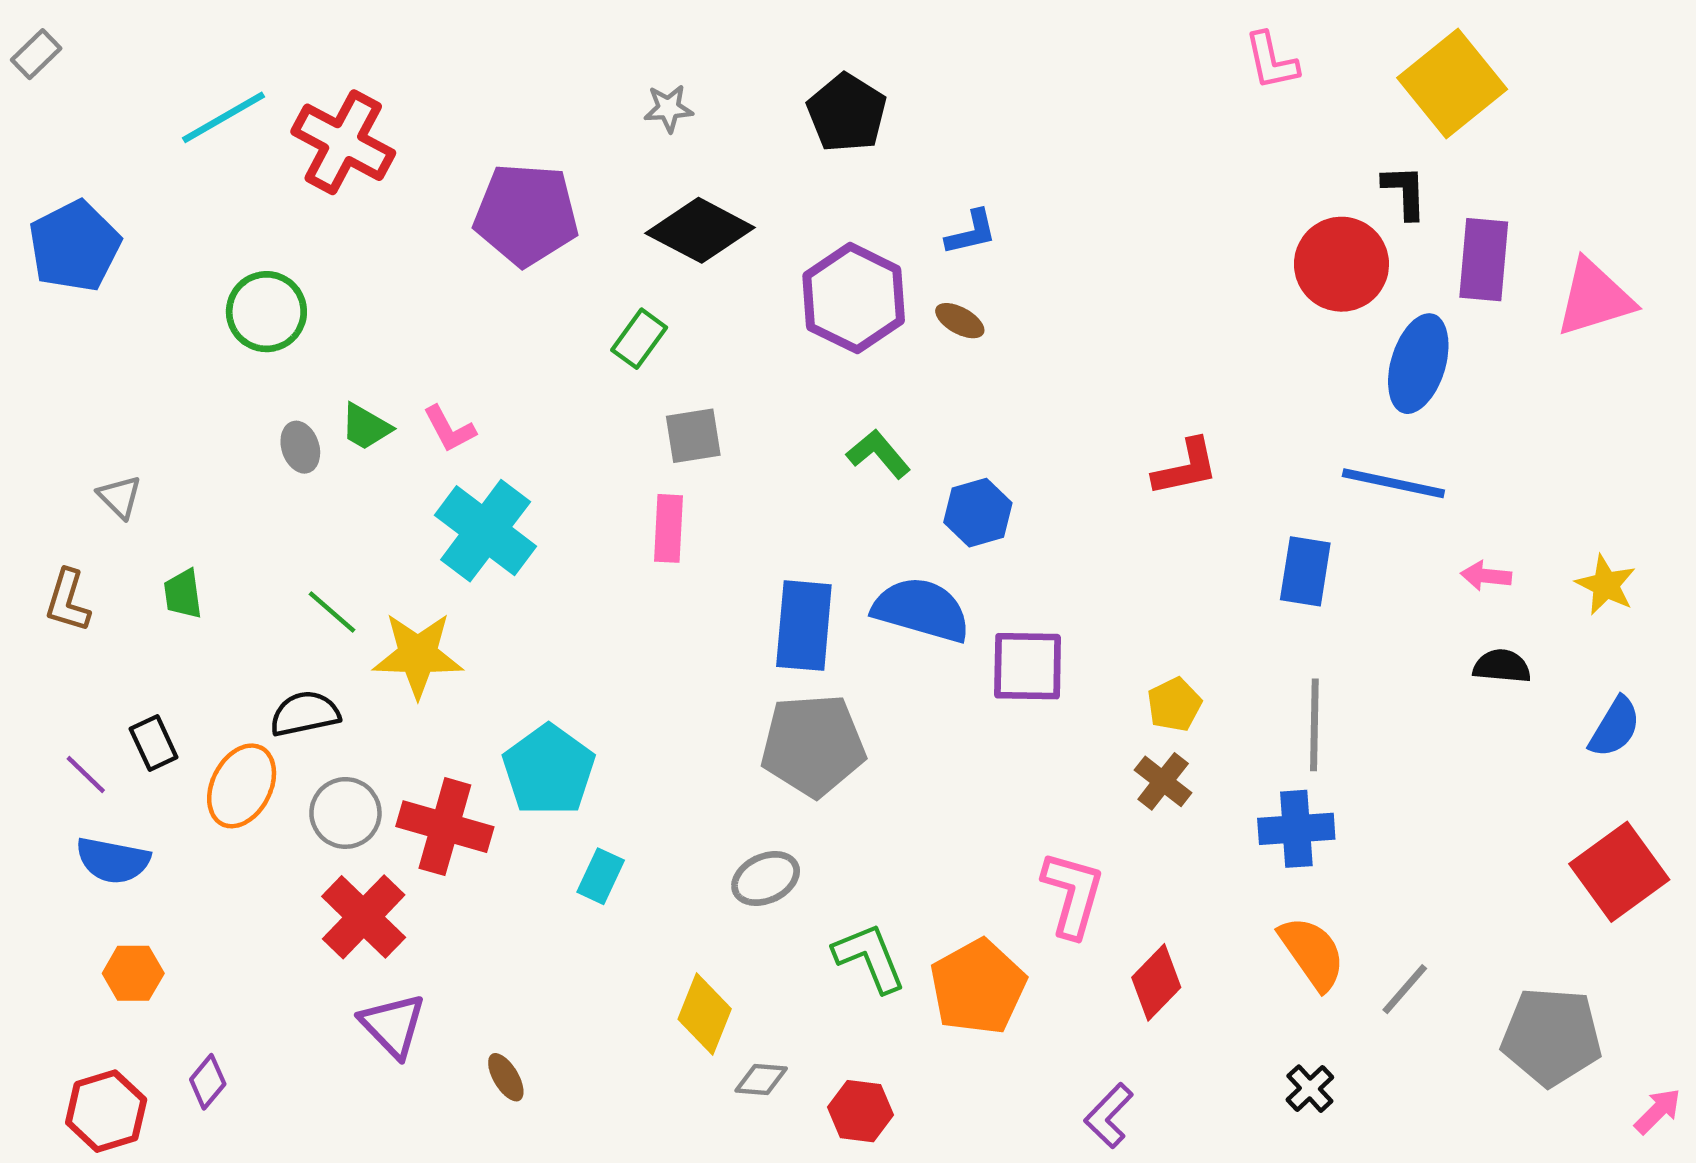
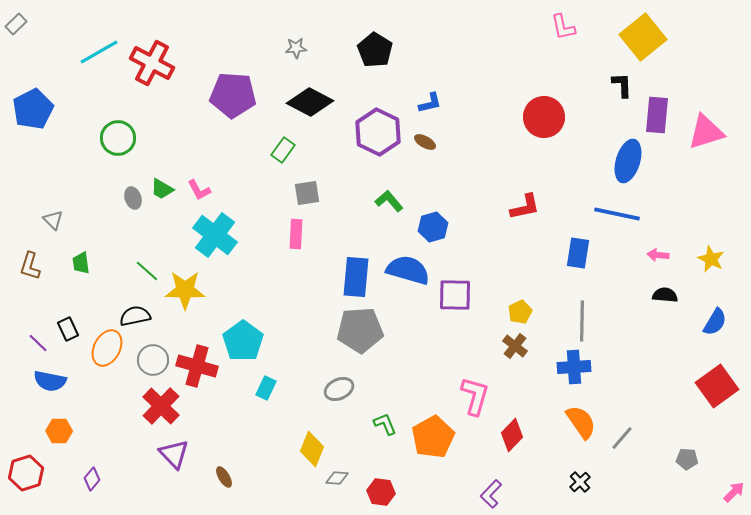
red circle: (1341, 264) -> (544, 117), moved
green L-shape: (869, 958) -> (385, 424), size x0.7
gray pentagon: (1552, 1037) -> (687, 459), size x0.5
red hexagon: (106, 1111) -> (26, 473), moved

